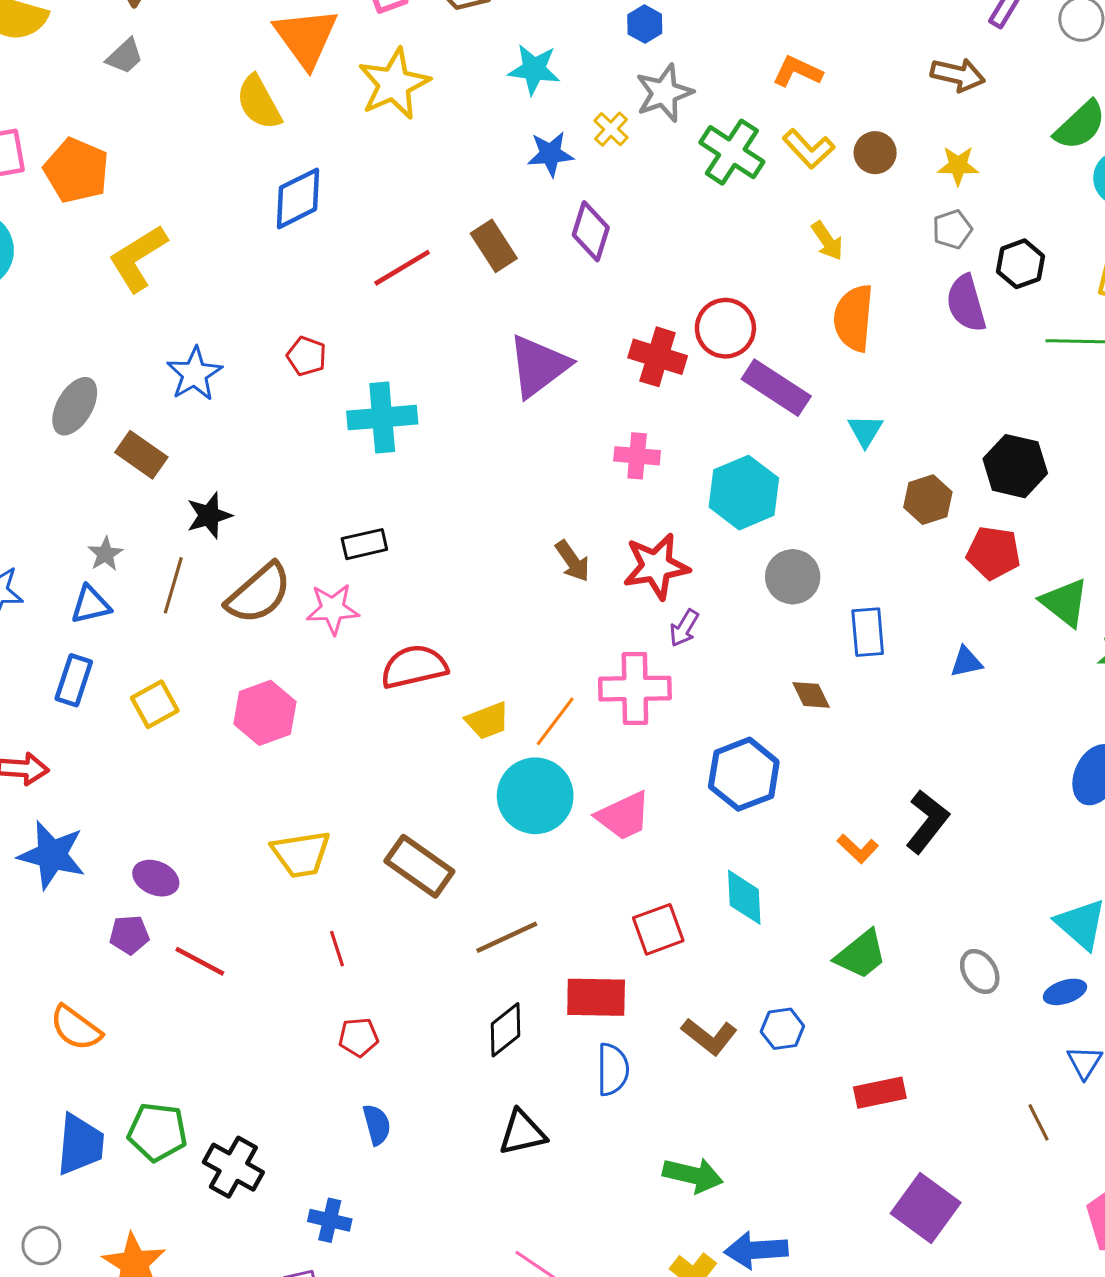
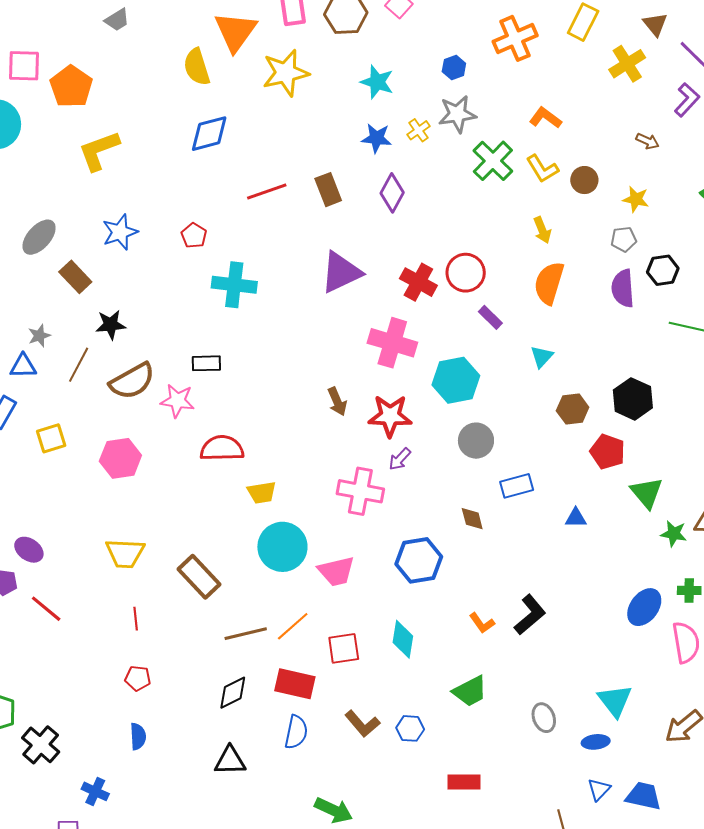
brown arrow: (958, 75) -> (648, 141), size x0.7
purple rectangle: (776, 388) -> (490, 317), size x0.6
pink cross: (637, 456) -> (392, 343), size x1.6
blue rectangle: (868, 632) -> (517, 486), turned 68
orange line: (555, 721) -> (293, 626), moved

